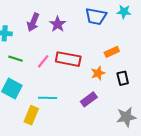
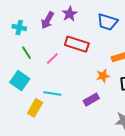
purple star: (58, 24) -> (70, 14), moved
green line: (15, 59) -> (27, 53), turned 32
red rectangle: (68, 59) -> (77, 44), moved

